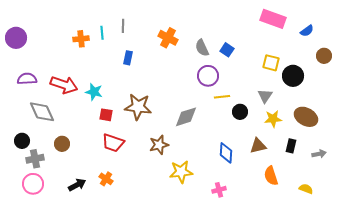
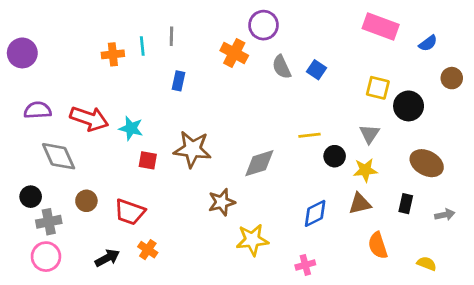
purple circle: (208, 76) -> (263, 25), moved
yellow star: (273, 119) -> (365, 170), moved
red trapezoid: (113, 143) -> (130, 212), moved
blue diamond: (226, 153) -> (315, 213), turned 60

